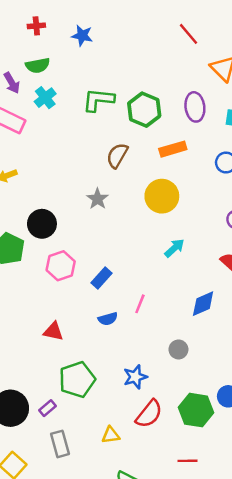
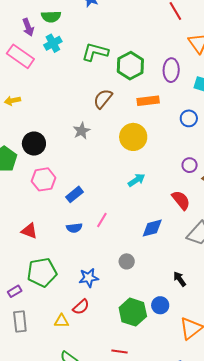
red semicircle: (149, 414) -> (81, 307), moved, size x0.7

